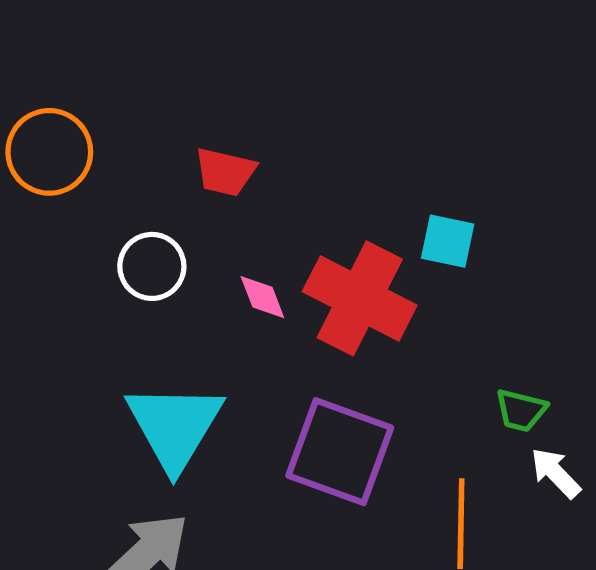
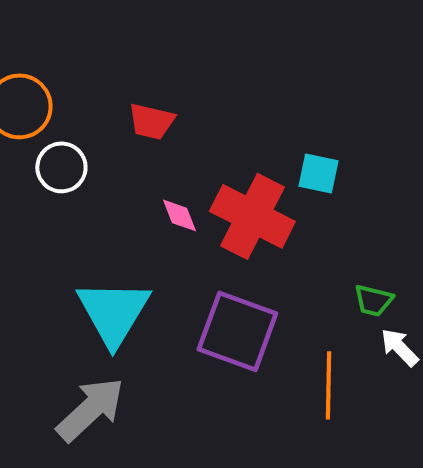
white circle: (152, 266) -> (61, 167), moved

